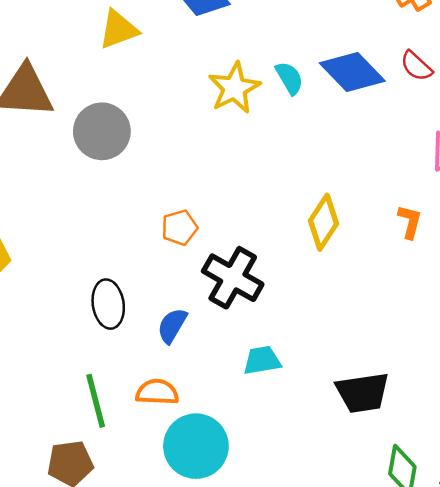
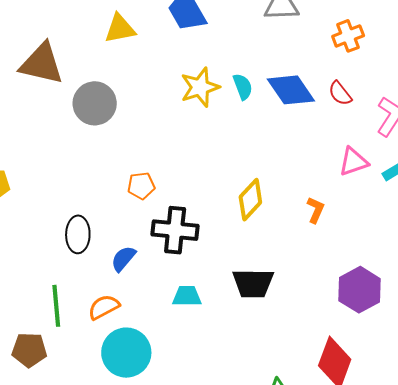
black cross: (233, 278) -> (175, 230), turned -33
orange semicircle: (157, 392) -> (104, 307), turned -40
black trapezoid: (363, 393) -> (253, 283), moved

